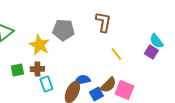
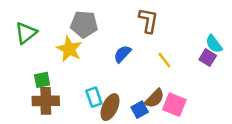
gray pentagon: (63, 30) -> (84, 24), moved
brown cross: (37, 69) -> (46, 101), moved, size x1.5
blue semicircle: (82, 80) -> (122, 54), moved, turned -35
cyan rectangle: (46, 84) -> (94, 97), moved

